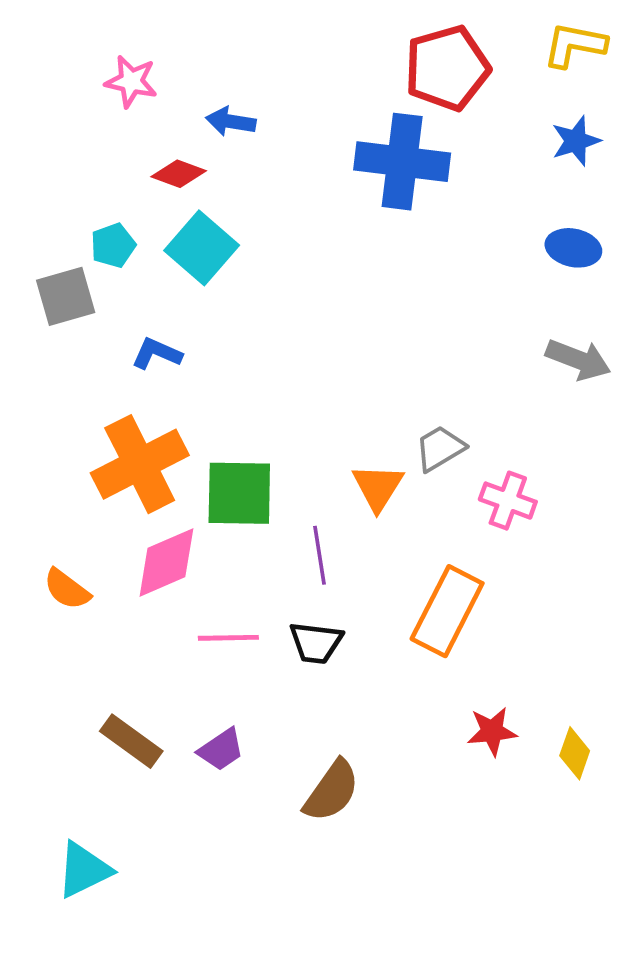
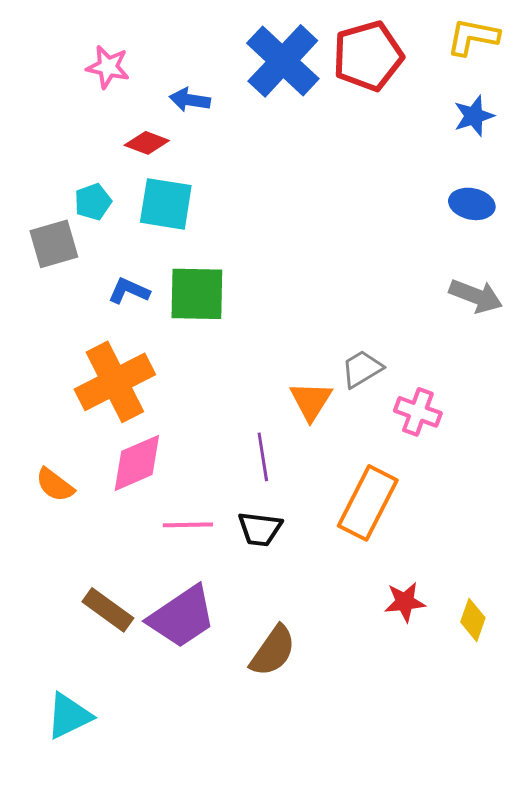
blue cross: (402, 162) -> (283, 61), moved, turned 36
cyan square: (202, 248) -> (166, 204), turned -32
green square: (239, 493) -> (197, 294), moved
purple trapezoid: (221, 750) -> (182, 617), size x1.8

